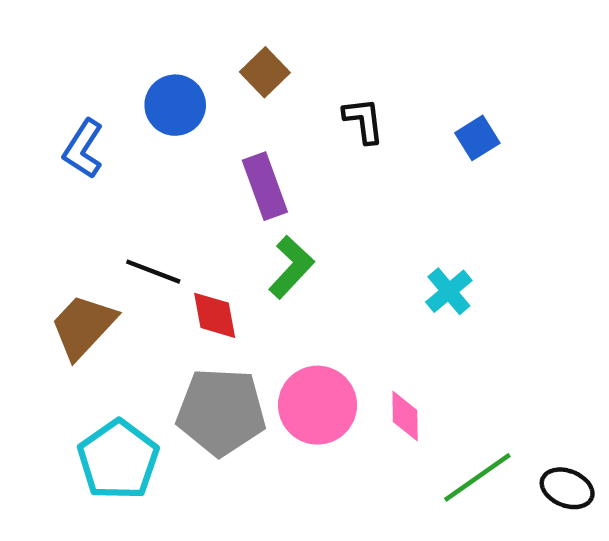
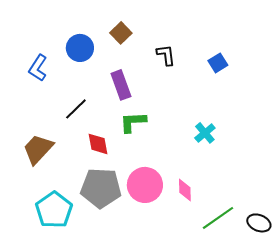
green L-shape: (291, 267) -> (133, 122), turned -136
black line: (153, 272) -> (76, 109), moved, turned -65

